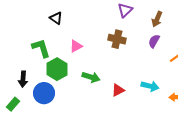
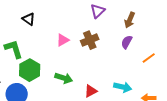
brown cross: (117, 39) -> (90, 40), turned -36
pink triangle: (76, 46) -> (63, 40), moved

